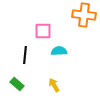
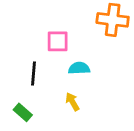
yellow arrow: (54, 85) -> (72, 102), moved

